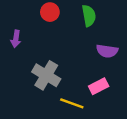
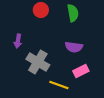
purple arrow: (16, 39) -> (18, 41), moved
purple semicircle: (107, 51) -> (74, 47), moved

